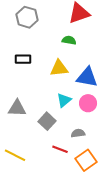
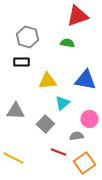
gray hexagon: (27, 17) -> (27, 37), moved
yellow triangle: (59, 68) -> (47, 81), moved
pink circle: (88, 103) -> (89, 119), moved

